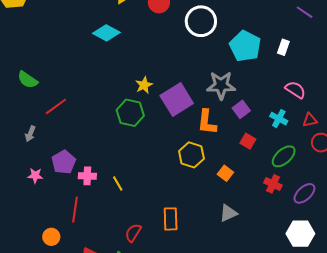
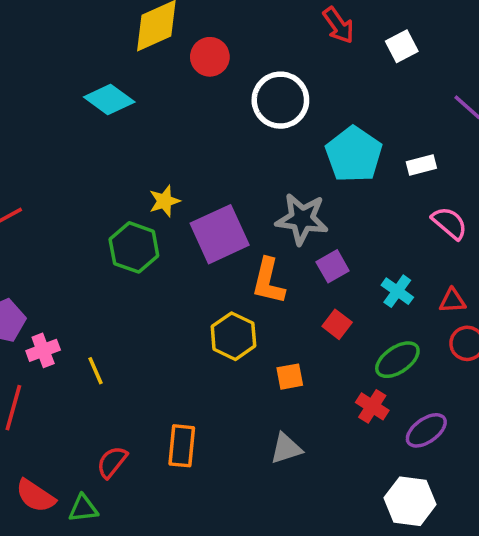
white rectangle: (283, 47) -> (421, 165), turned 49
pink semicircle: (295, 90) -> (449, 223), moved
orange square: (225, 173) -> (290, 377), turned 35
pink cross: (87, 176) -> (43, 350), turned -30

